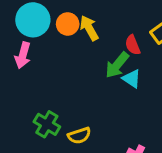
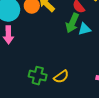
cyan triangle: (132, 79) -> (84, 29), turned -32

